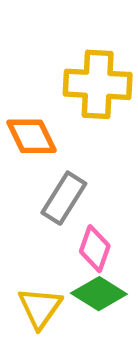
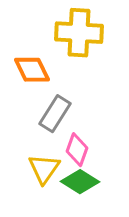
yellow triangle: (40, 308) -> (44, 169), moved

